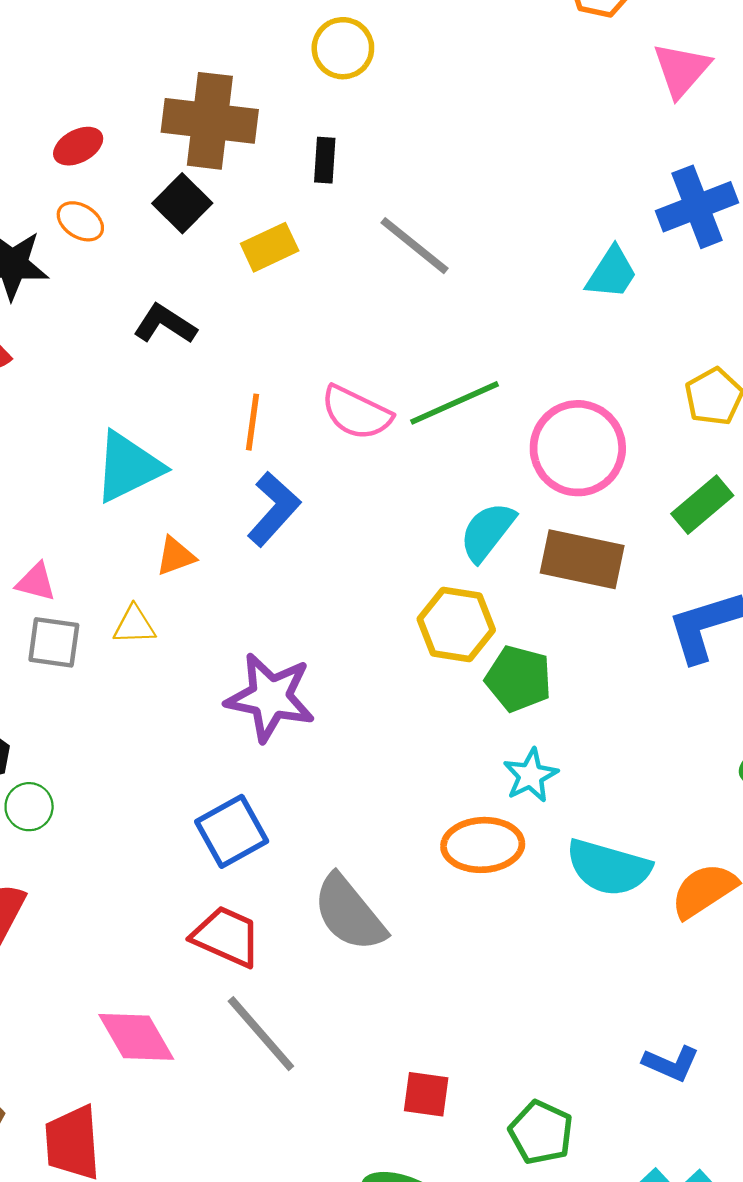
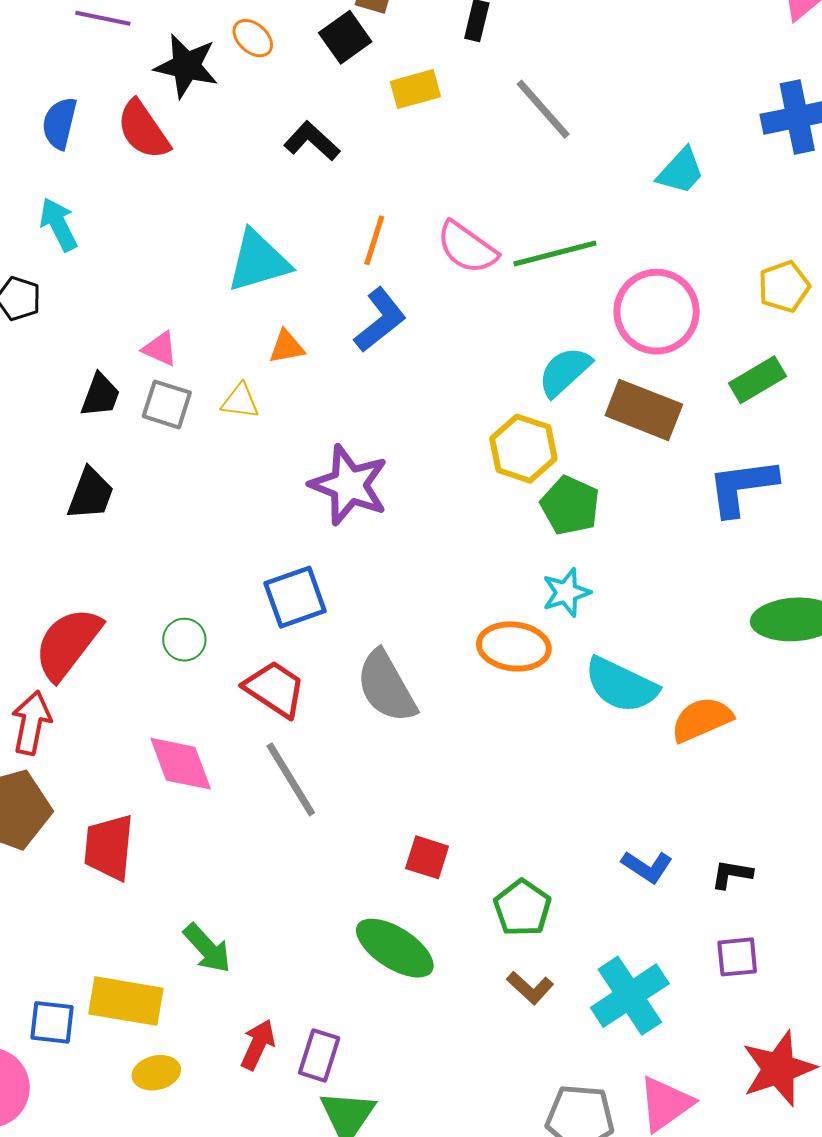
cyan trapezoid: (612, 273) -> (681, 171), moved
green circle: (29, 807) -> (184, 640), moved

